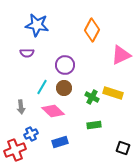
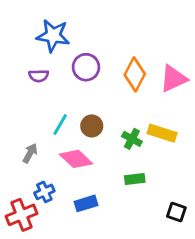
orange diamond: (92, 30) -> (135, 74), moved
purple circle: (65, 65) -> (86, 67), moved
gray arrow: (21, 107) -> (30, 153), turned -144

